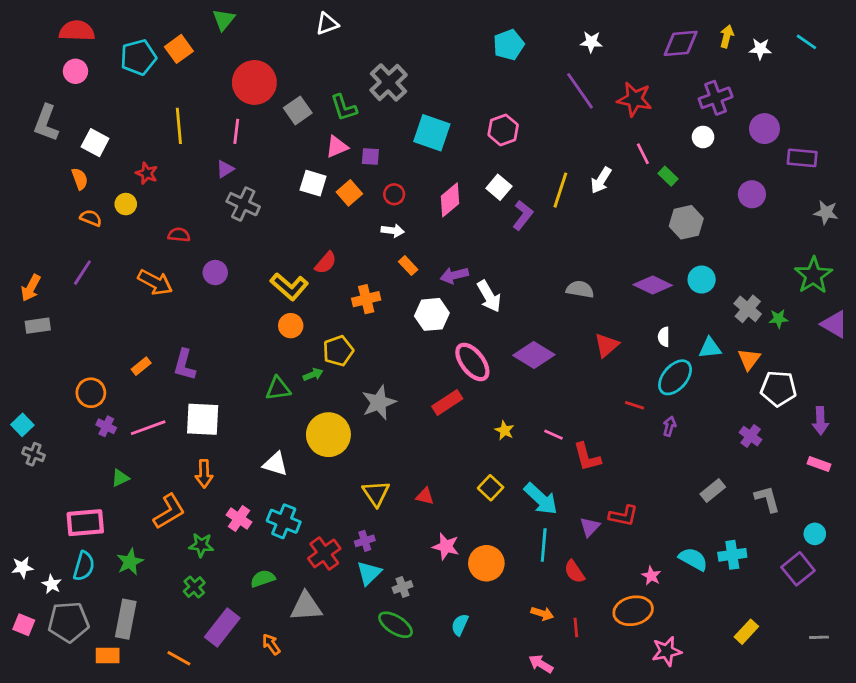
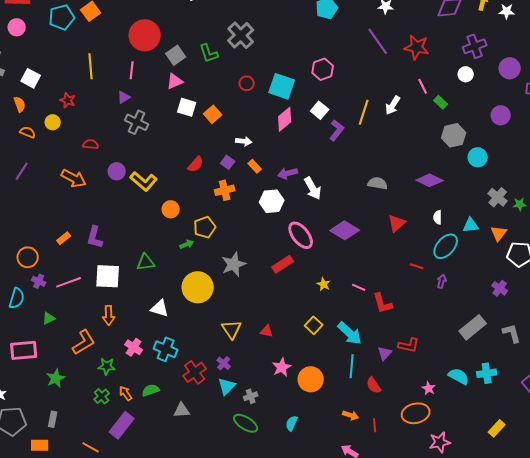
cyan square: (432, 133) -> (282, 86), moved
pink triangle: (337, 147) -> (175, 81), moved
purple square: (370, 157) -> (228, 162), moved, turned 32
red circle: (394, 194) -> (247, 83), moved
cyan circle: (702, 280) -> (478, 157), moved
yellow L-shape: (289, 287) -> (144, 181), moved
green triangle: (278, 389) -> (146, 262), moved
gray rectangle: (713, 491) -> (473, 327), size x1.5
purple cross: (365, 541) -> (224, 363), turned -32
pink star: (446, 546) -> (282, 367), turned 30
cyan semicircle: (84, 566) -> (17, 298), moved
gray triangle: (306, 607) -> (182, 410), size x0.7
gray rectangle: (126, 619) -> (53, 419), size x0.6
orange arrow: (271, 644) -> (126, 393), moved

